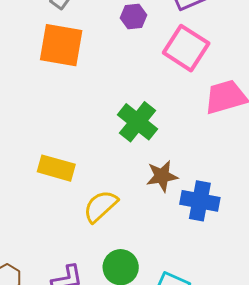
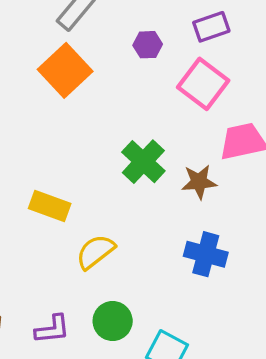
orange square: (61, 45) -> (65, 70), turned 33
brown star: (162, 176) -> (199, 182), moved

